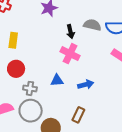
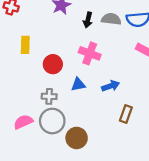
black arrow: (70, 32) -> (88, 20), moved, turned 32
red circle: (16, 69) -> (53, 64), moved
brown rectangle: (78, 115) -> (126, 114), moved

